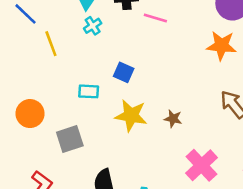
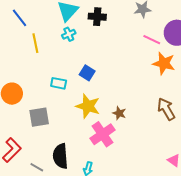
pink line: (155, 18) -> (152, 40), moved
pink cross: (202, 165) -> (103, 134), moved

